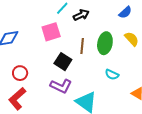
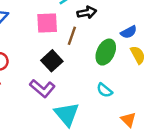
blue semicircle: (125, 12) -> (129, 32), moved
brown line: (82, 46) -> (72, 36), moved

